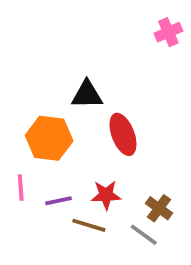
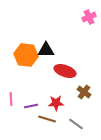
red ellipse: (123, 134) -> (65, 71), turned -50
orange hexagon: (49, 138) -> (26, 55), moved
brown cross: (159, 208) -> (84, 92), moved

